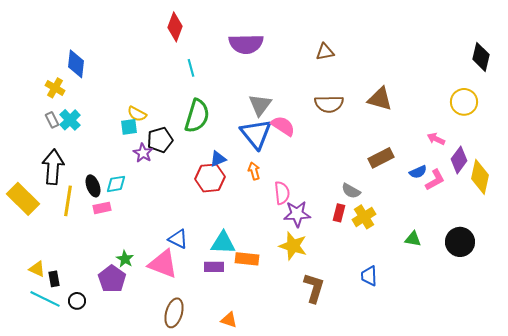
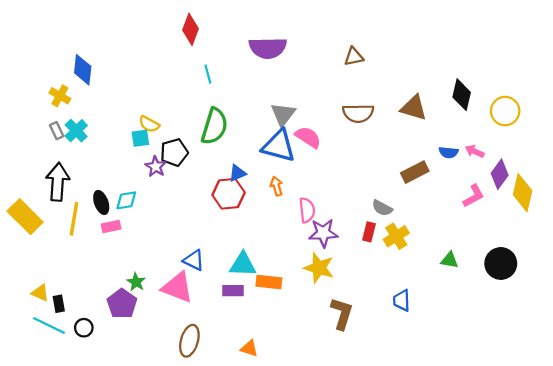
black diamond: (481, 57) -> (462, 95), moved
blue triangle: (256, 134) -> (279, 146), turned -36
blue semicircle: (418, 172) -> (449, 152), moved, turned 30

